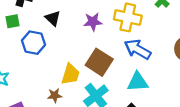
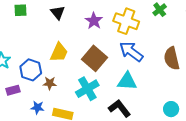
purple star: (93, 22) -> (94, 21), turned 30
blue hexagon: (34, 43) -> (31, 70), moved
yellow trapezoid: (70, 74) -> (59, 52), moved

